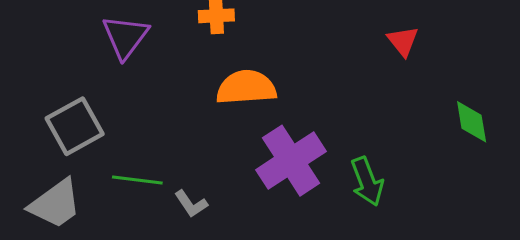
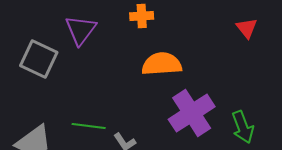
red triangle: (403, 41) -> (247, 28), moved
gray square: (75, 126) -> (39, 59), moved, turned -36

